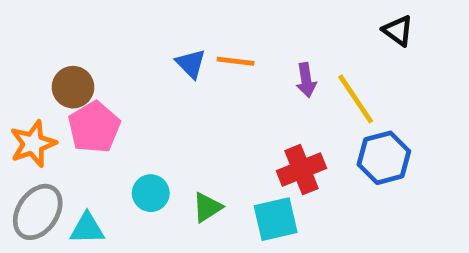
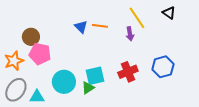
yellow line: (356, 99) -> (137, 18), moved
pink pentagon: (94, 127) -> (40, 54), turned -30
cyan circle: (151, 193) -> (64, 82), size x1.5
cyan square: (276, 219) -> (95, 76), moved

